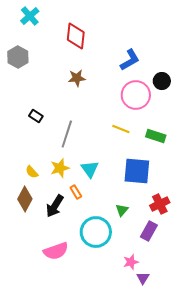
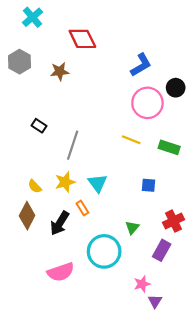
red diamond: (76, 36) -> (82, 39), turned -32
brown star: (77, 78) -> (60, 71), moved
blue square: (137, 171) -> (149, 185), size x0.5

